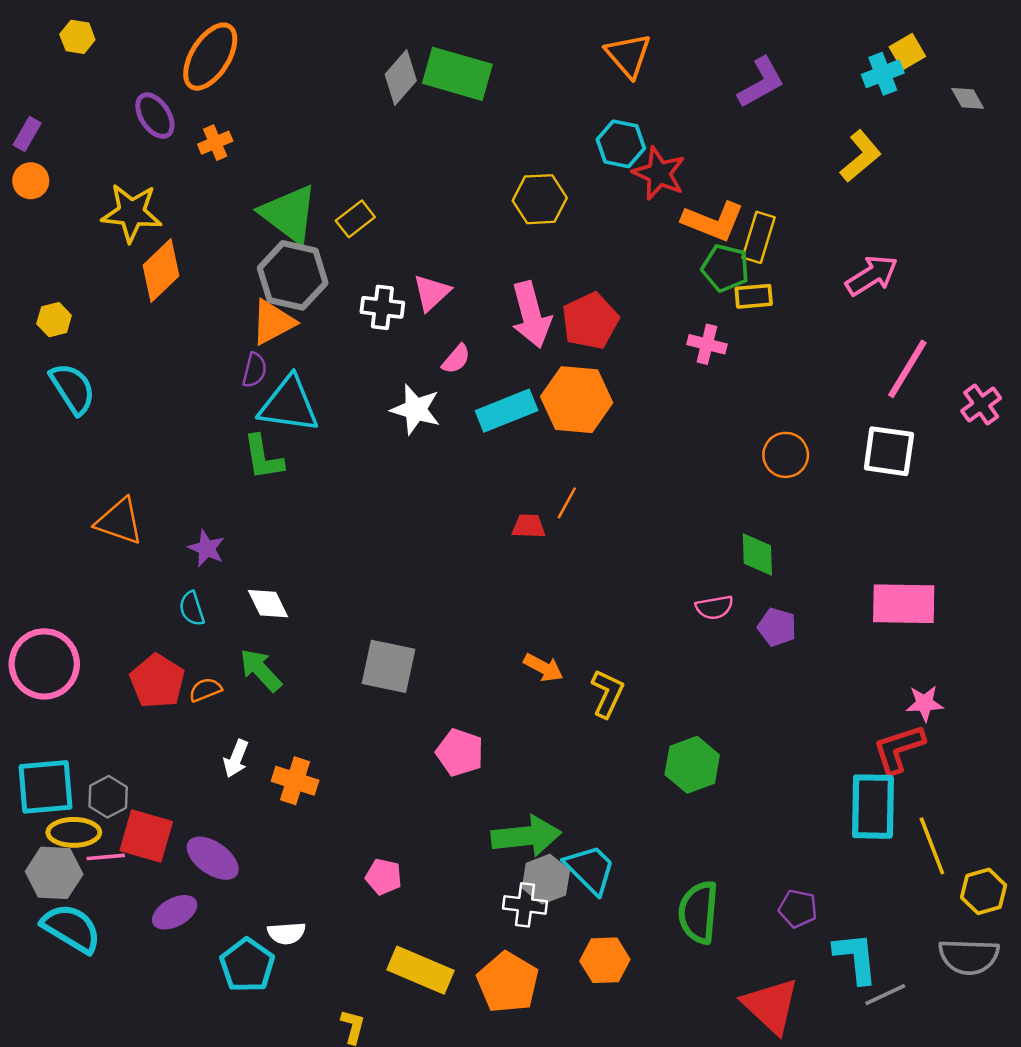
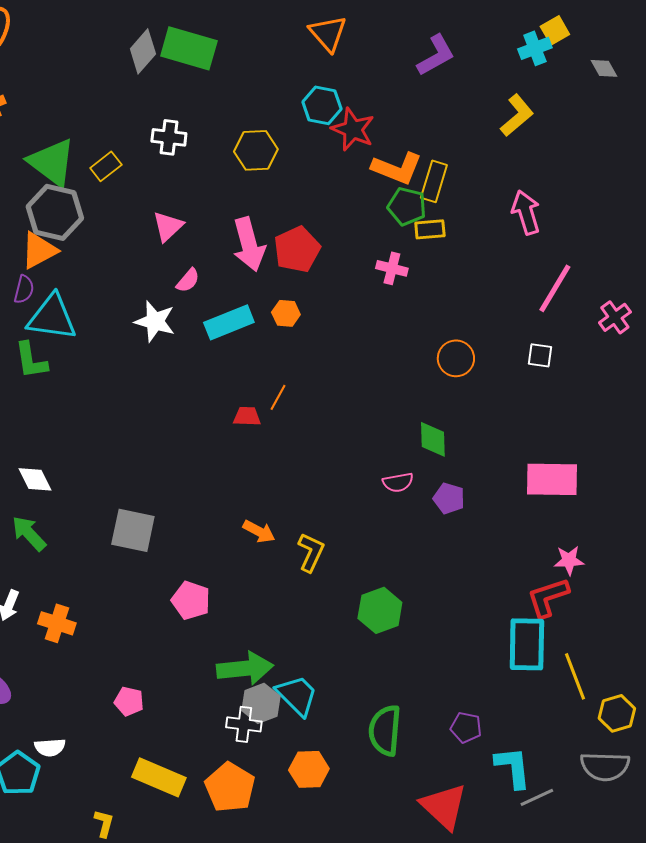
pink arrow: (872, 275) -> (526, 212), turned -75
white cross: (382, 307) -> (169, 137), moved
orange hexagon: (577, 400) -> (286, 313), size x0.5
white square: (889, 451) -> (540, 355), size x0.6

